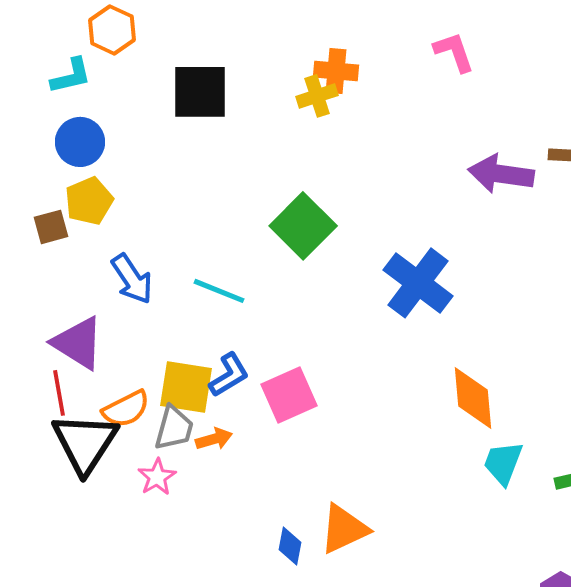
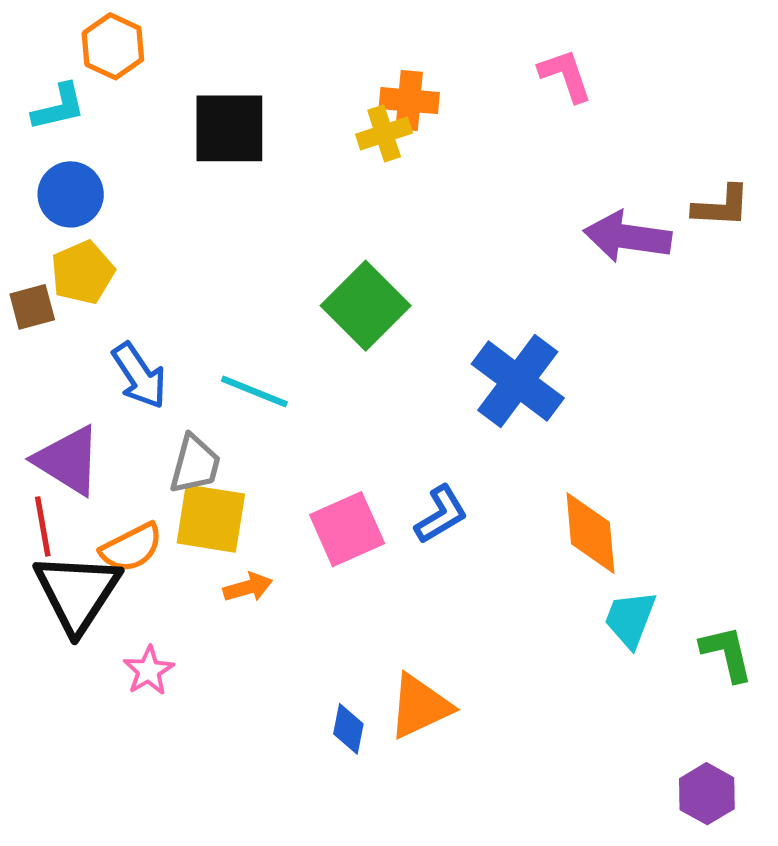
blue L-shape: (229, 375) -> (441, 515), moved
gray trapezoid: (174, 428) -> (195, 464), moved
pink star: (157, 477) -> (149, 671), moved

